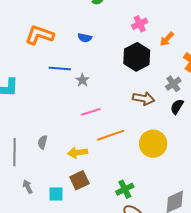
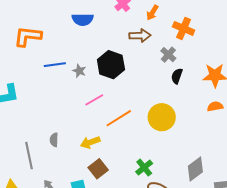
blue semicircle: (85, 38) -> (83, 19), moved, size x1.5
black hexagon: (137, 57) -> (111, 65), moved
brown arrow: (144, 99) -> (140, 36), moved

